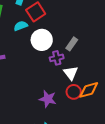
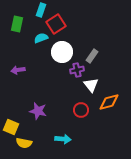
red circle: (74, 92) -> (81, 110), moved
purple star: (48, 99) -> (38, 111), moved

